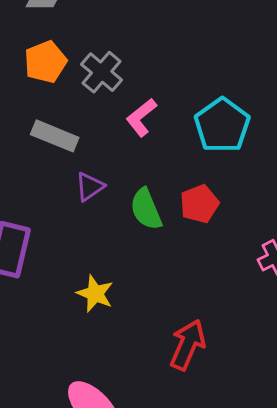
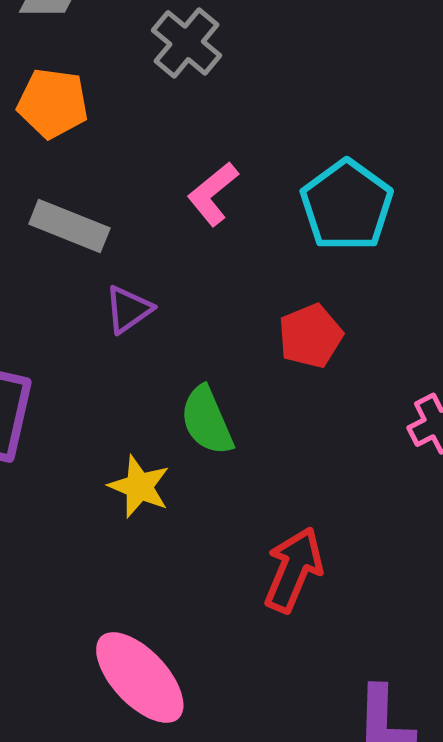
orange pentagon: (45, 62) -> (53, 103), turned 30
gray cross: (102, 72) -> (187, 43), moved
green semicircle: (146, 209) -> (207, 421), moved

